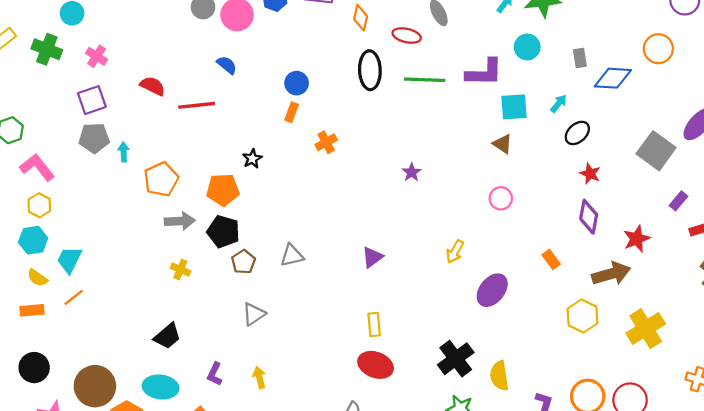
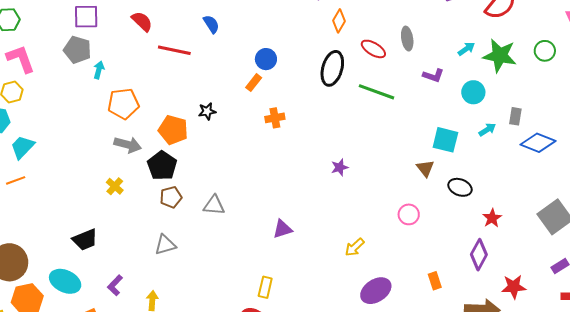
purple L-shape: (484, 73) -> (433, 76), moved, size x0.6
cyan arrow: (559, 104) -> (487, 130), moved
black ellipse: (577, 133) -> (460, 187), moved, turned 45

